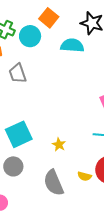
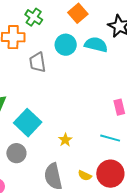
cyan circle: (30, 36) -> (66, 45), moved
cyan square: (19, 134) -> (28, 123), turned -32

